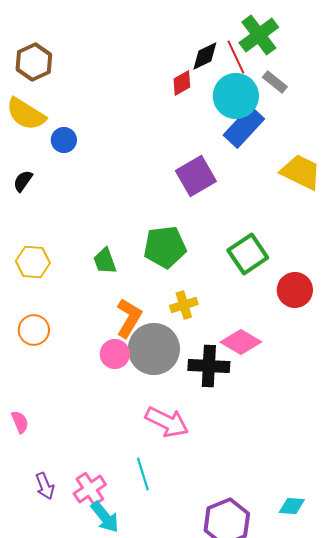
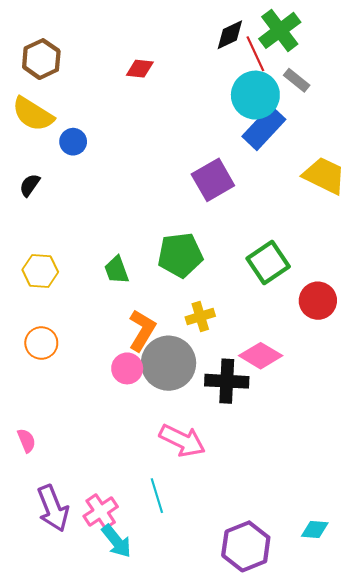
black diamond: (205, 56) -> (230, 35), moved
red diamond: (182, 83) -> (140, 69), moved, turned 36
purple arrow: (45, 486) -> (53, 508), size x1.6

